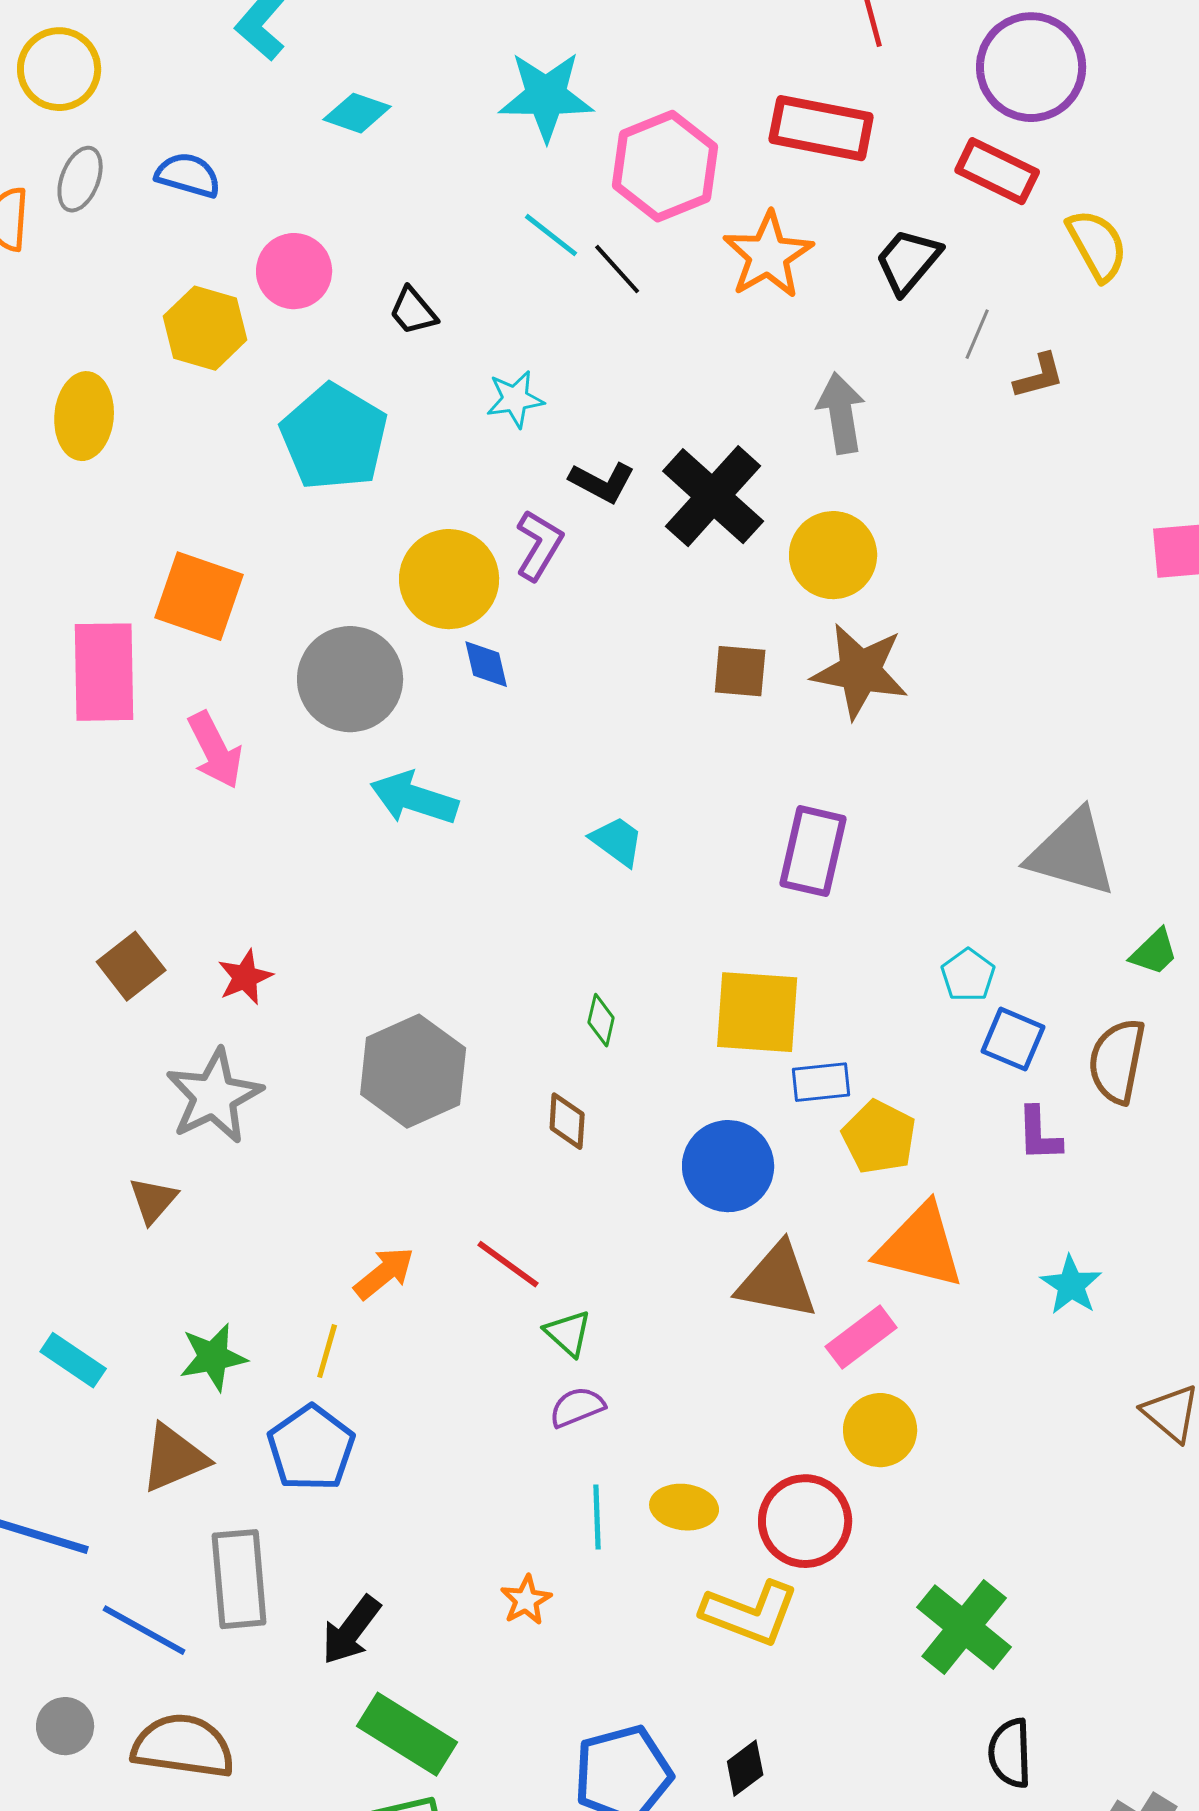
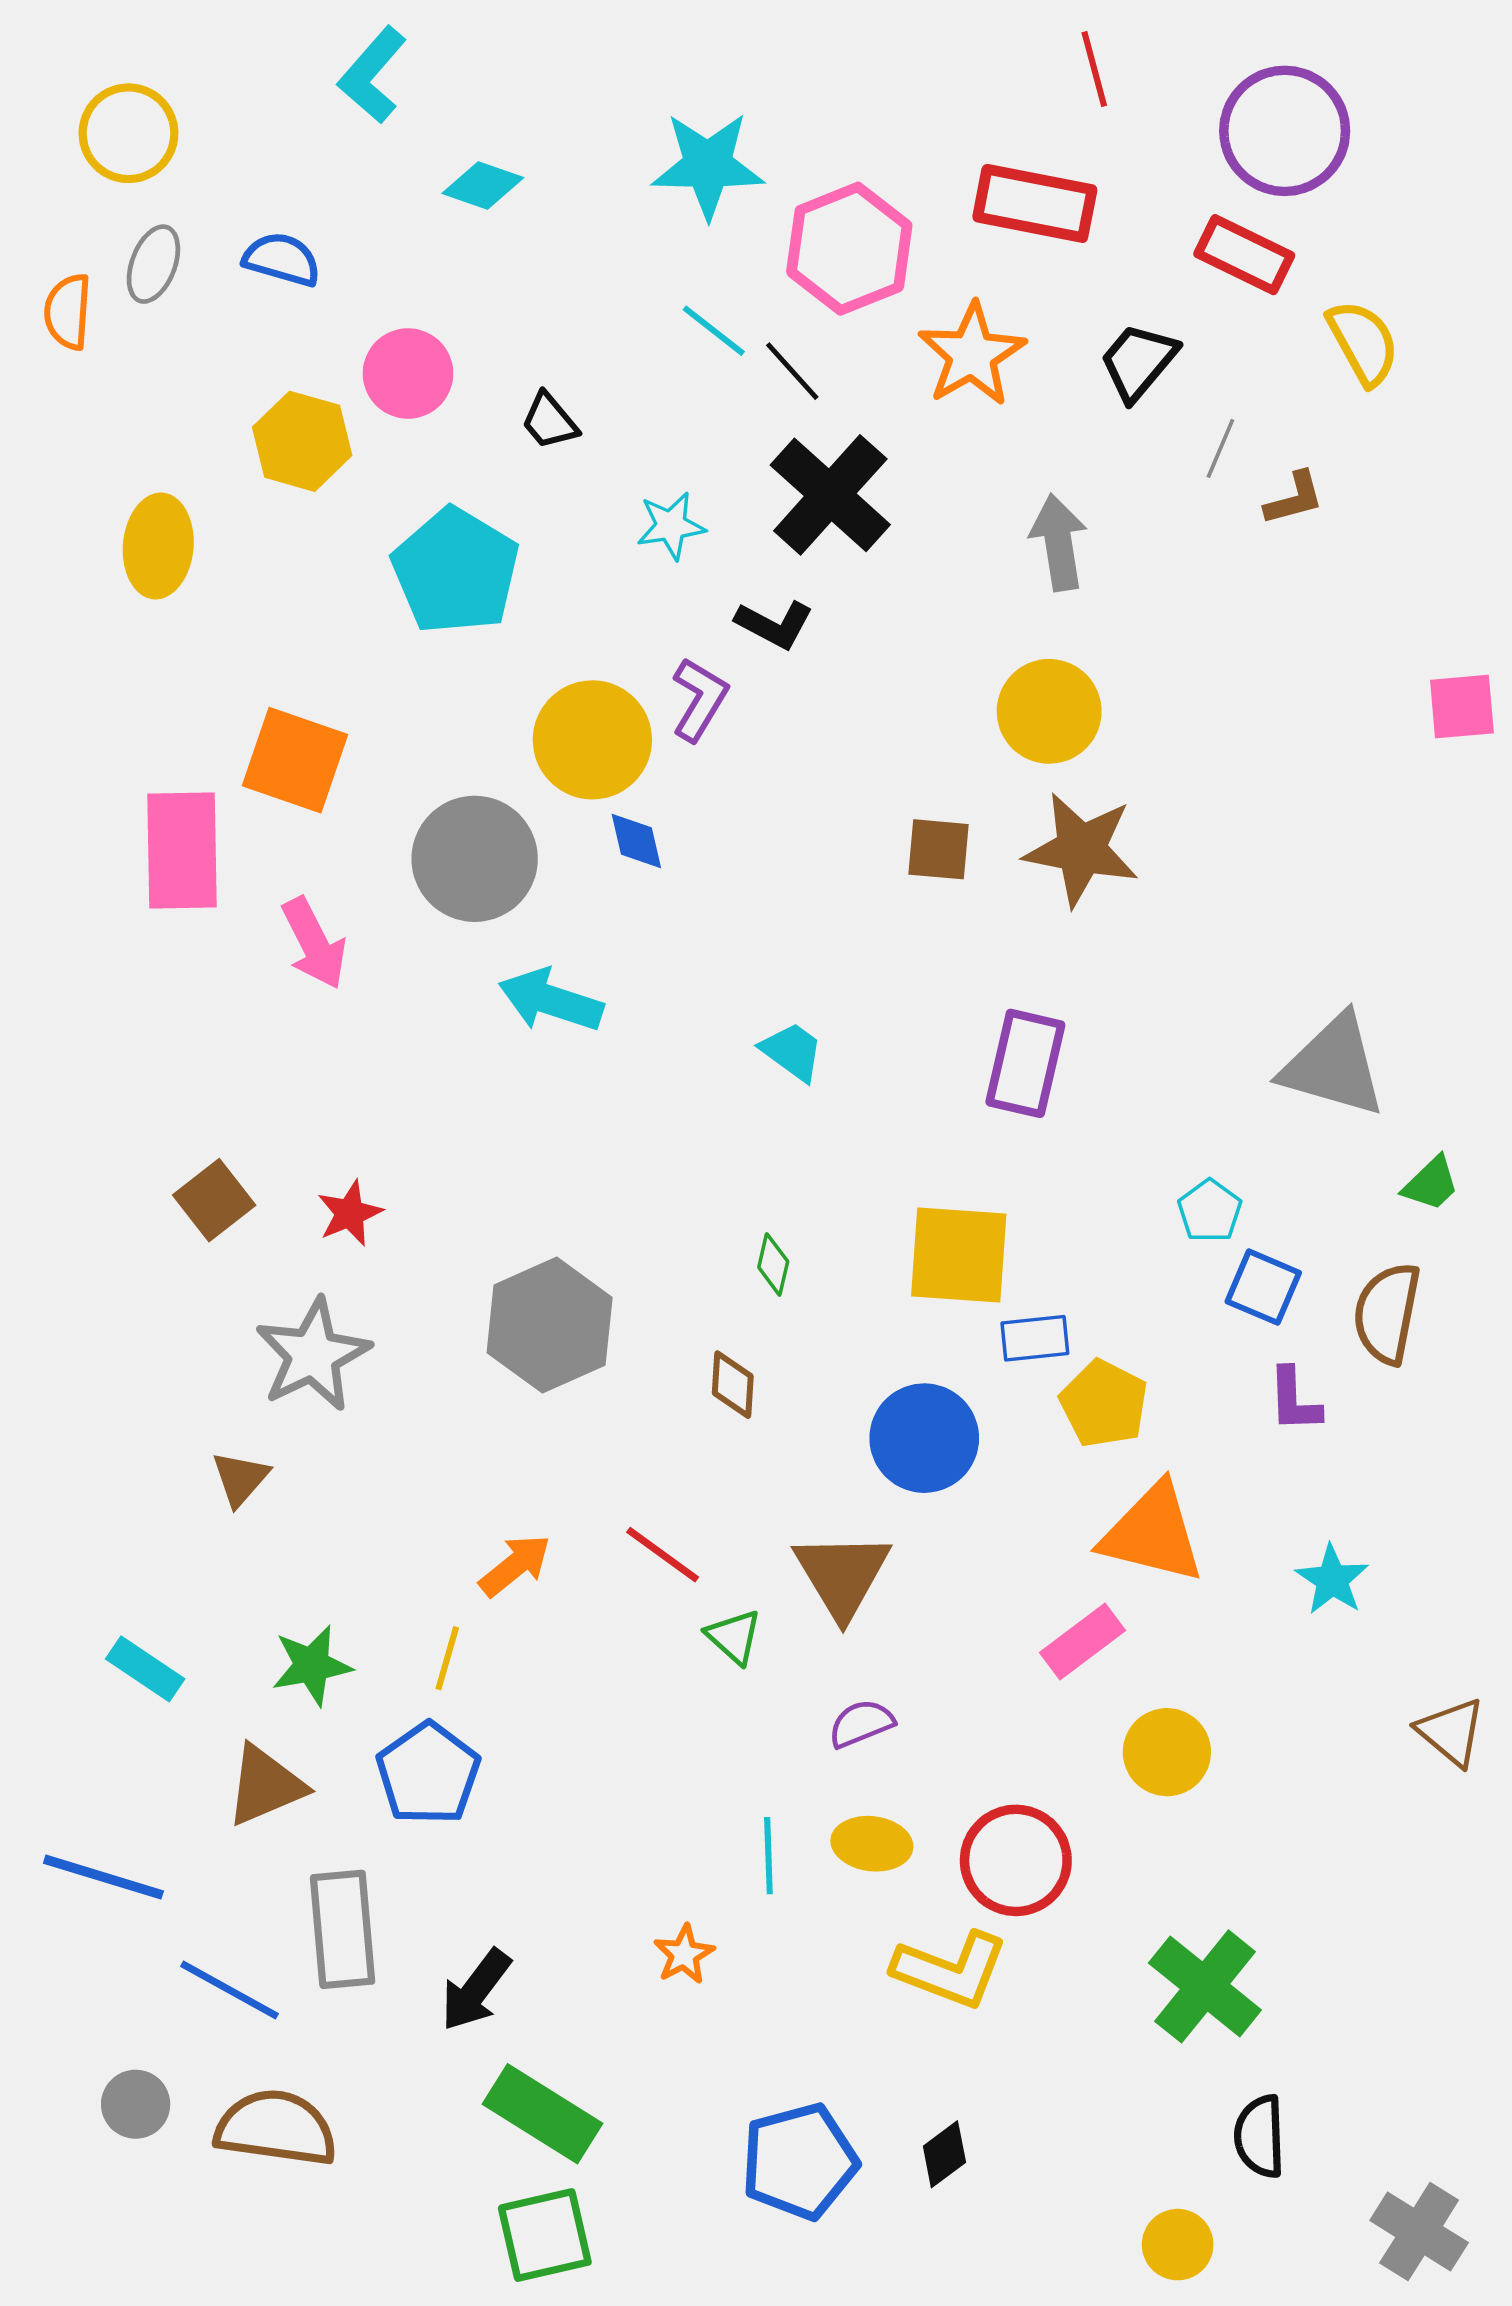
black cross: (713, 496) -> (830, 495), moved
brown triangle: (777, 1281) -> (842, 1575), moved, turned 48
purple semicircle: (577, 1407) -> (861, 1724), moved
yellow circle: (880, 1430) -> (1167, 1752), moved

